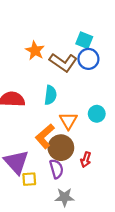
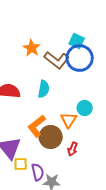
blue circle: (88, 59) -> (80, 58), size x1.4
orange triangle: (68, 121) -> (69, 120), moved
purple semicircle: (56, 169) -> (38, 172), moved

